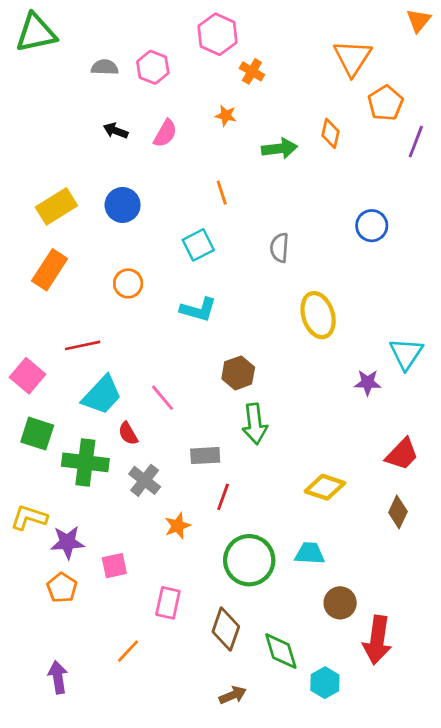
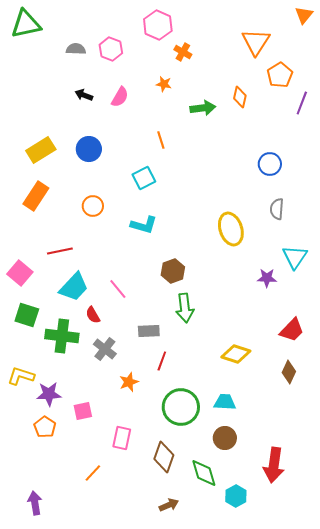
gray semicircle: (279, 248) -> (277, 209), moved
brown circle: (340, 603) -> (225, 438), moved
purple arrow: (58, 677) -> (35, 503), moved

